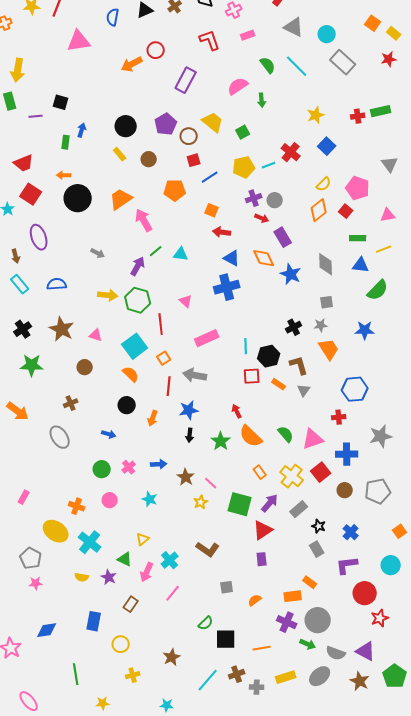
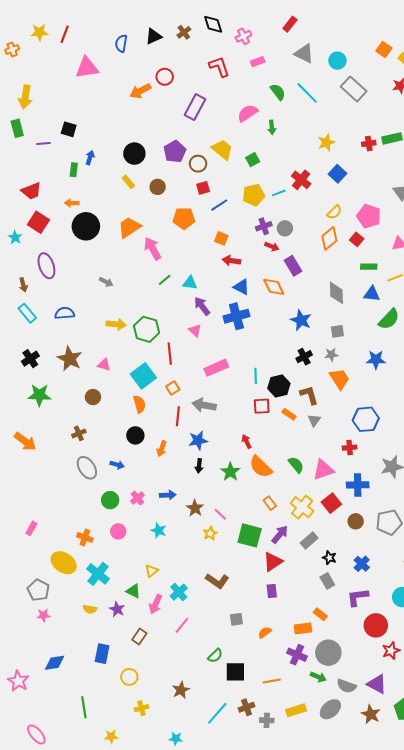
purple arrow: (138, 266) -> (202, 306), moved, turned -66
blue star: (291, 274) -> (301, 320), moved
orange semicircle: (131, 374) -> (139, 404), turned 30
gray ellipse: (60, 437) -> (87, 468), moved

